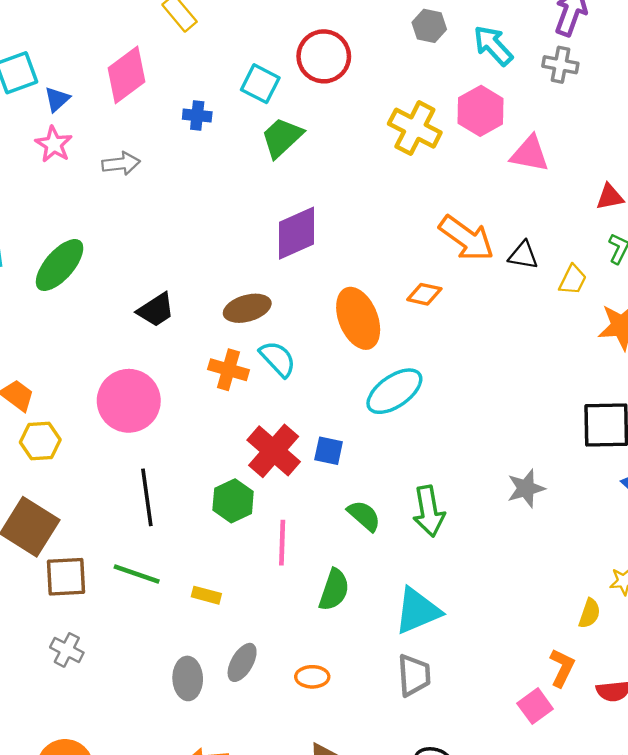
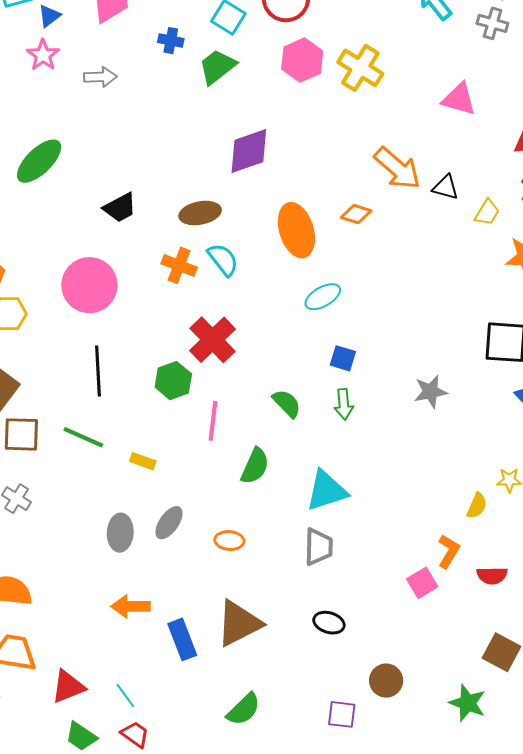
pink hexagon: (481, 111) -> (302, 60), moved
green trapezoid: (282, 137) -> (217, 67), moved
cyan ellipse: (394, 391) -> (323, 297), size x0.7
blue square: (329, 451) -> (343, 358), moved
green arrow: (429, 511) -> (344, 404), size x0.7

